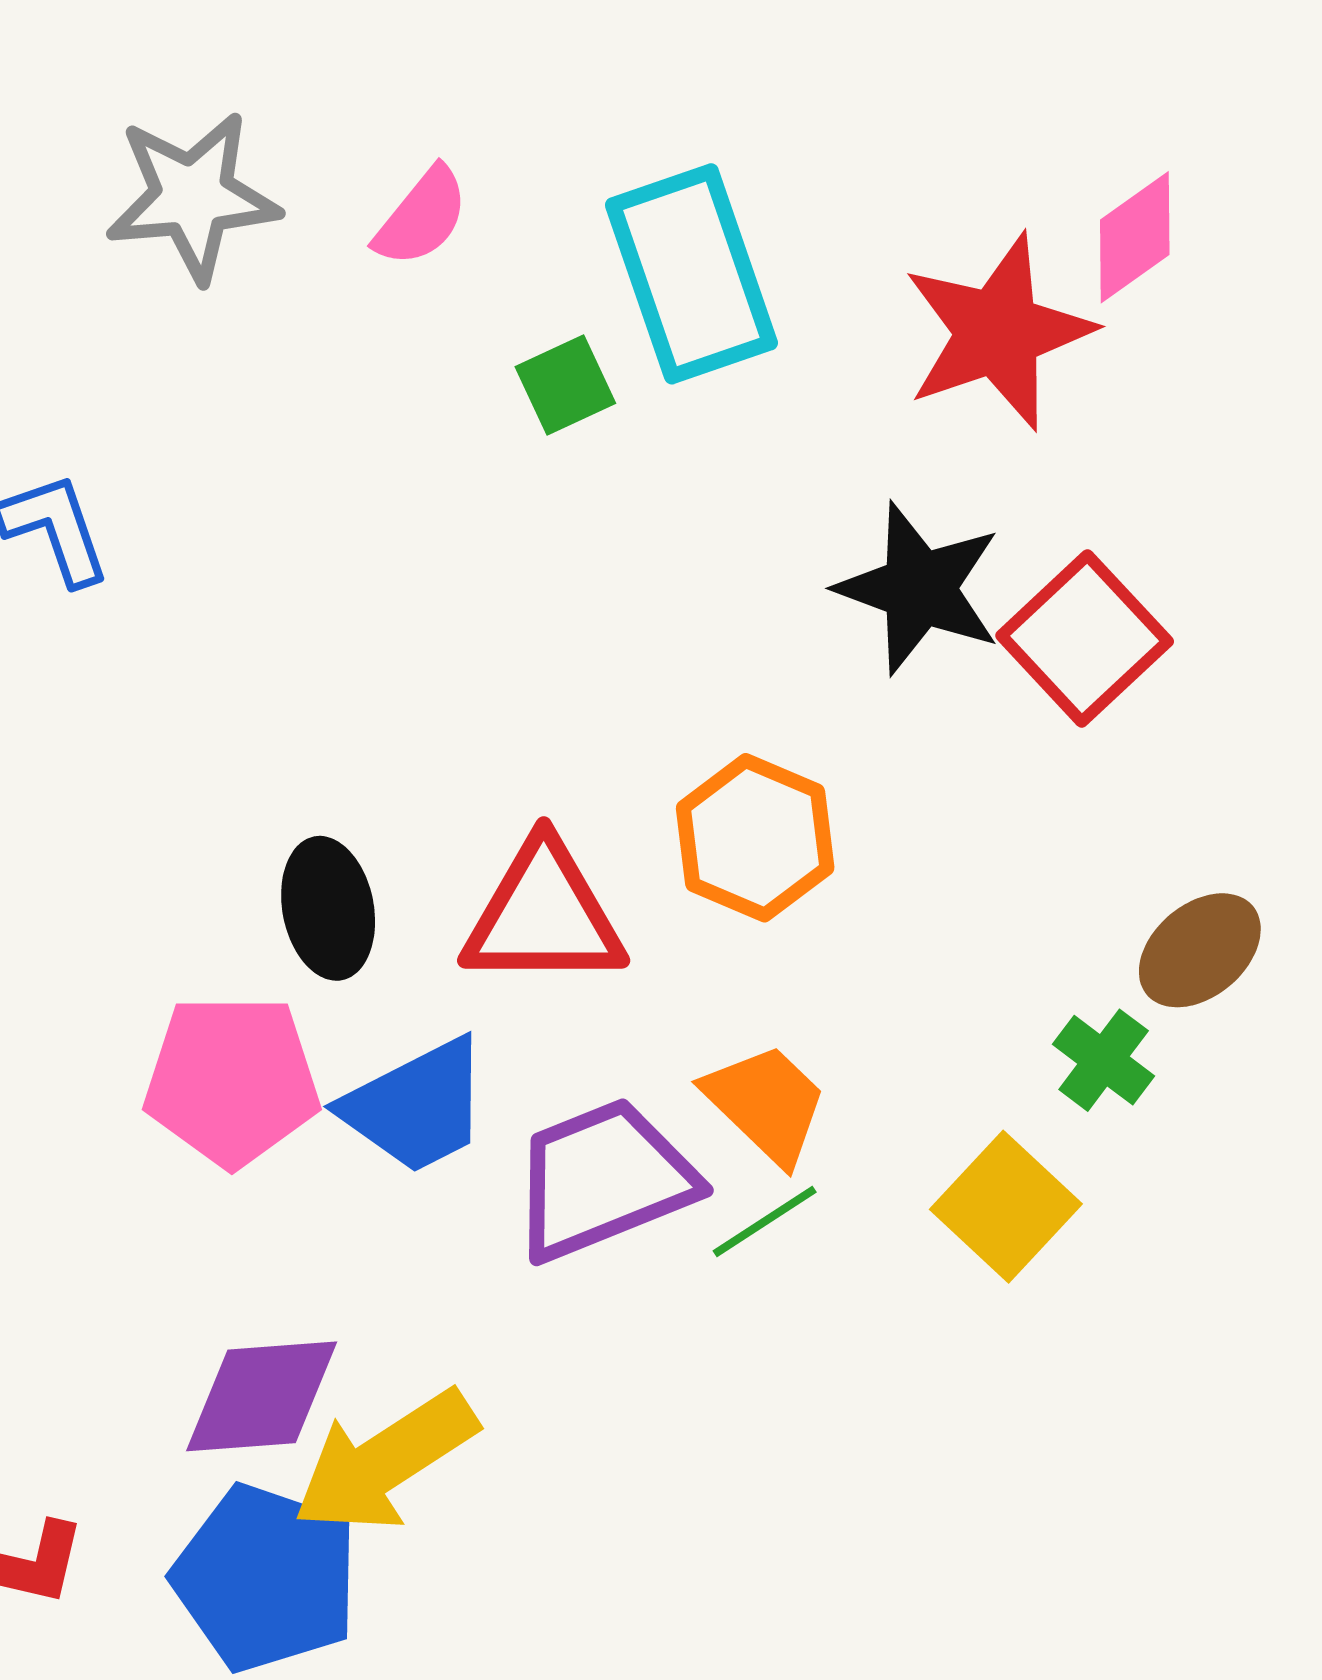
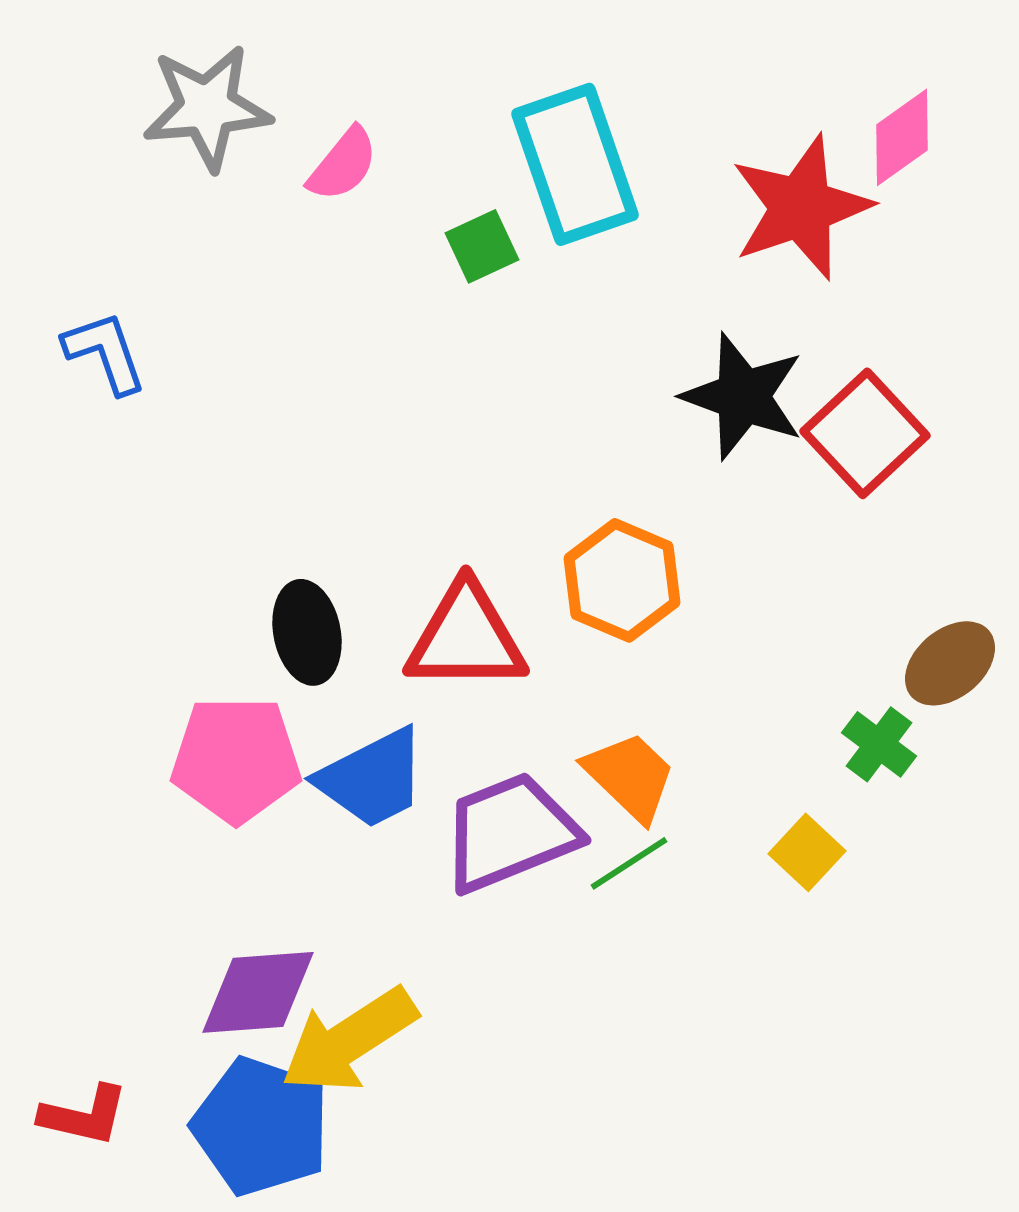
pink semicircle: (422, 217) -> (343, 164), moved
yellow square: (1006, 1207) -> (807, 852), size x0.7

